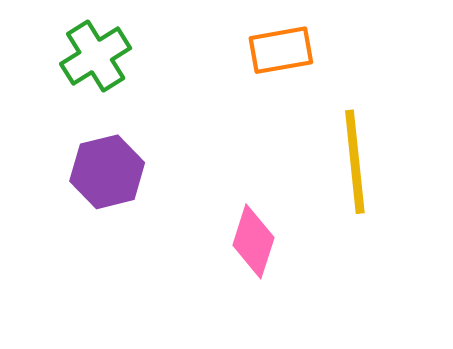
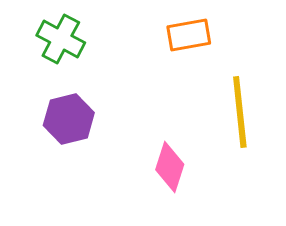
green cross: (96, 56) -> (61, 39), turned -30

